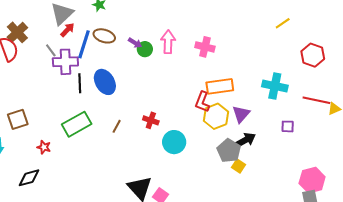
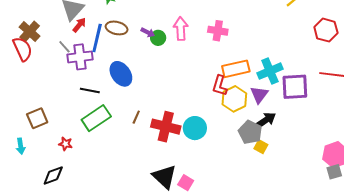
black line: (80, 83) -> (90, 90), moved, turned -72
cyan cross: (275, 86) -> (270, 71), moved, turned -30
red cross: (151, 120) -> (166, 127), moved, size x1.8
purple square: (288, 126) -> (295, 87), moved, size x2.0

